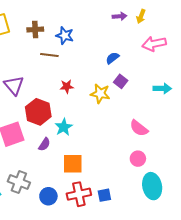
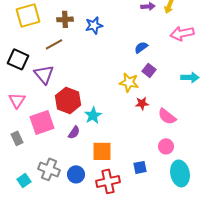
blue star: (65, 36) -> (94, 25), turned -30
brown line: (49, 55) -> (54, 44), moved, turned -36
red star: (67, 86) -> (142, 103), moved
blue square: (104, 195) -> (140, 167), moved
blue circle: (48, 196) -> (76, 174), moved

